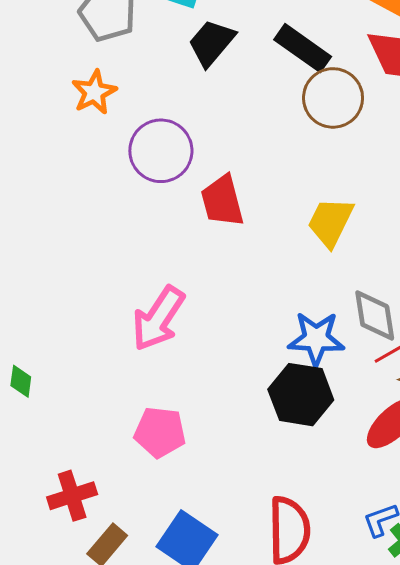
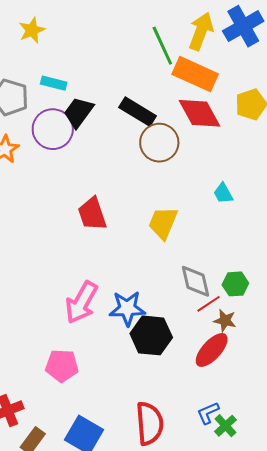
purple circle: (161, 151) -> (53, 129), moved
pink arrow: (158, 318) -> (82, 303), moved
blue star: (316, 339) -> (127, 308), moved

